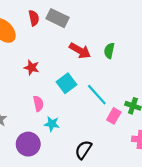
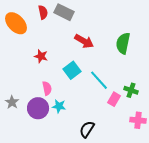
green semicircle: (109, 51) -> (123, 43), moved, size x1.5
purple circle: (28, 144) -> (38, 108), moved

